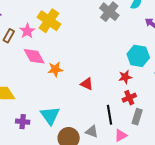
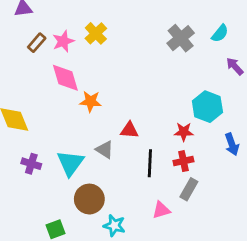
yellow cross: (49, 21) -> (96, 33), size x0.7
red triangle: (87, 84) -> (129, 130), turned -32
black line: (110, 115) -> (150, 163), moved
gray triangle: (92, 132) -> (105, 150), moved

